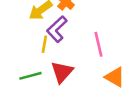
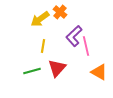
purple L-shape: (57, 29) -> (74, 36), moved

